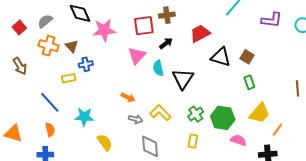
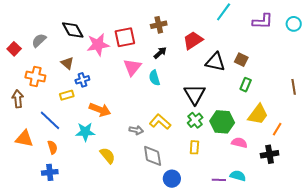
red square: (144, 26) -> (125, 37), moved
orange cross: (49, 46) -> (35, 77), moved
brown arrow: (20, 66) -> (18, 99), moved, turned -150
black triangle: (183, 79) -> (195, 94), moved
green rectangle: (249, 82) -> (246, 85), turned 48
orange arrow: (128, 97) -> (100, 110), moved, size x1.5
orange triangle: (13, 133) -> (24, 139), moved

